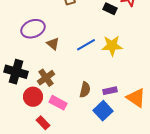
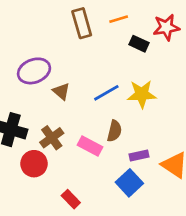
brown semicircle: (85, 90) -> (114, 131), moved
pink rectangle: (58, 103) -> (90, 146), moved
red rectangle: (43, 123) -> (71, 199), moved

